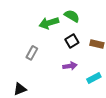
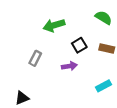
green semicircle: (72, 16) -> (104, 18), moved
purple arrow: (70, 66) -> (69, 66), moved

